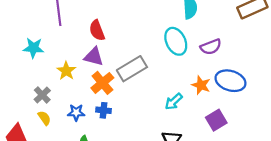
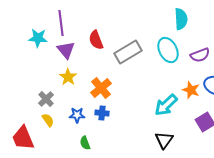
cyan star: (33, 48) -> (38, 38), moved
purple triangle: (94, 57) -> (66, 50), moved, turned 36
gray rectangle: (132, 69) -> (128, 52), moved
cyan arrow: (174, 102) -> (166, 105), size x1.4

